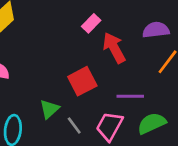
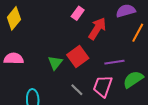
red arrow: (114, 48) -> (97, 29), turned 70
green triangle: (49, 109) -> (55, 63), moved

